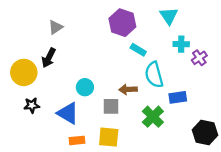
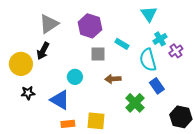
purple hexagon: (122, 23) -> (90, 26), moved
gray triangle: (55, 27) -> (49, 24), size x1.5
cyan cross: (181, 44) -> (160, 39), turned -32
cyan semicircle: (154, 75) -> (148, 60), moved
blue rectangle: (178, 97) -> (157, 86), turned 63
gray square: (111, 106) -> (98, 54), moved

